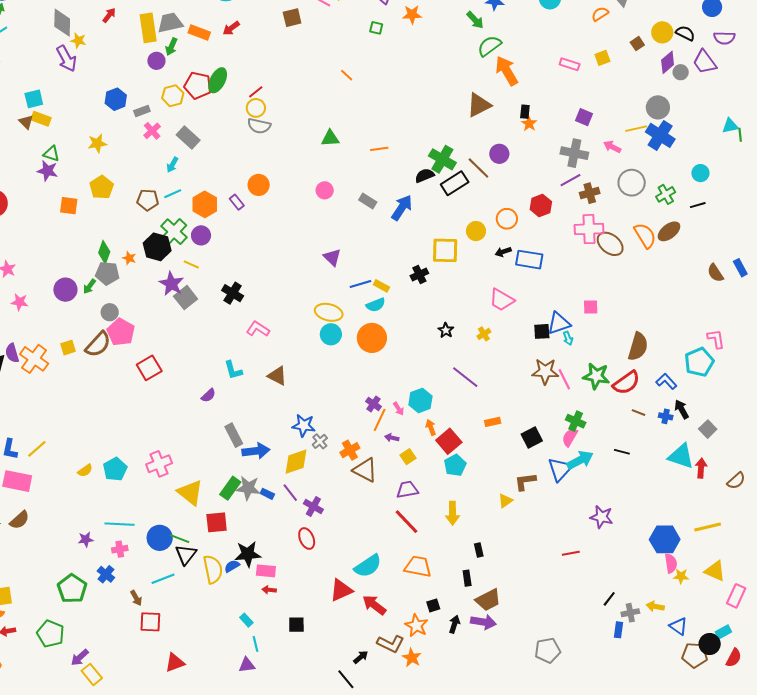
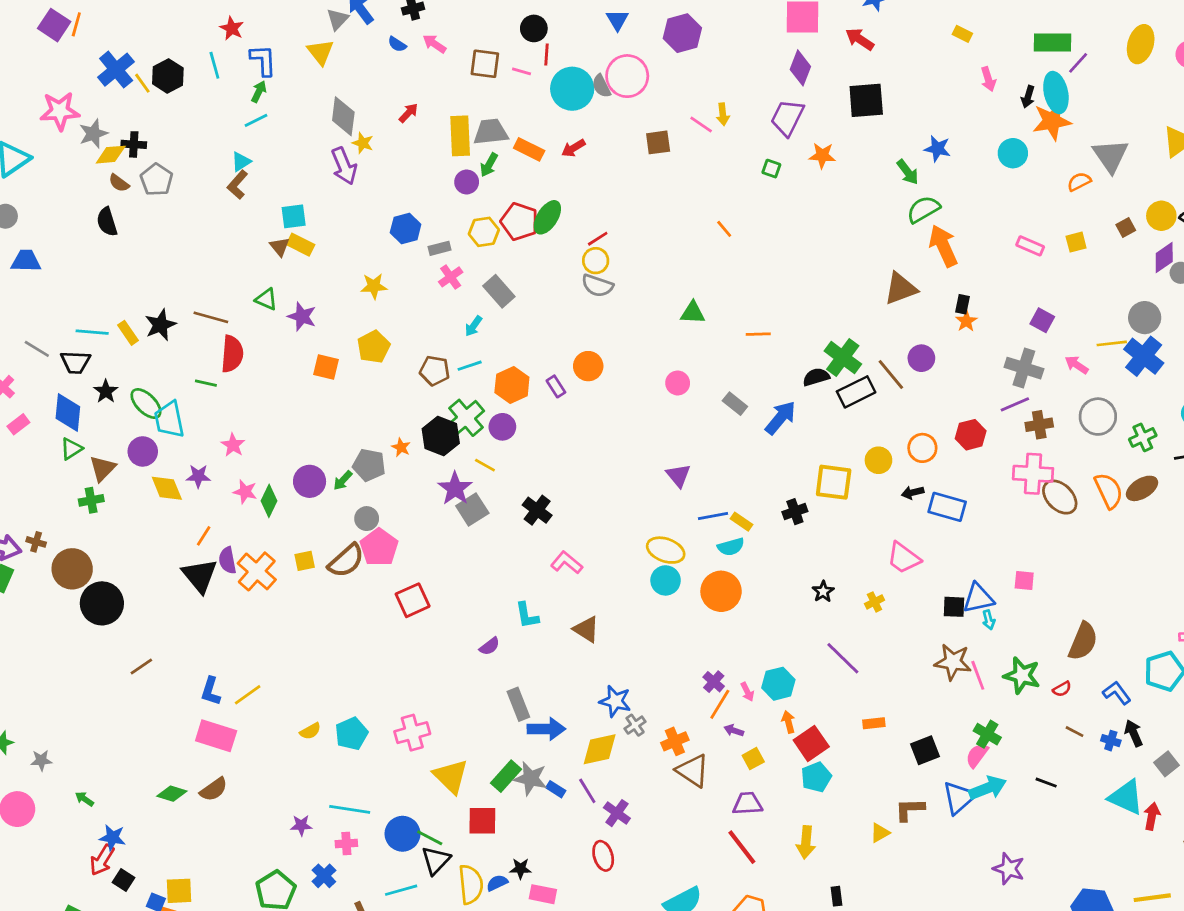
green triangle: (51, 154) -> (266, 299), moved
green diamond: (104, 252) -> (269, 501), moved
red semicircle: (626, 383) -> (1062, 689), size x0.5
black star: (248, 554) -> (521, 869), size x0.6

